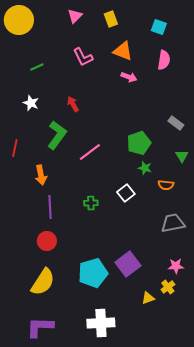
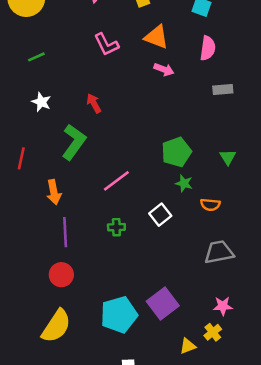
green line: (37, 67) -> (36, 57), moved
gray rectangle: (176, 123) -> (223, 89), moved, turned -42
pink line: (90, 152) -> (116, 181), moved
green triangle: (182, 156) -> (228, 157), moved

